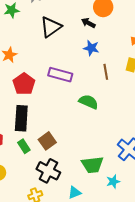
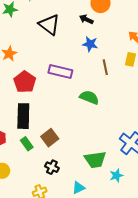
black triangle: (51, 27) -> (49, 25), turned -45
black cross: (48, 171) -> (52, 167), size x0.6

